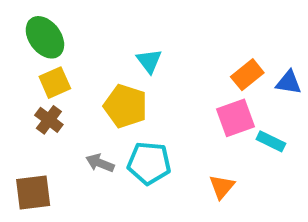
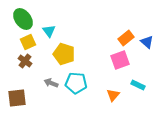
cyan triangle: (149, 61) -> (49, 31), moved
blue triangle: (289, 83) -> (147, 42), turned 32
cyan rectangle: (271, 141) -> (138, 85), moved

